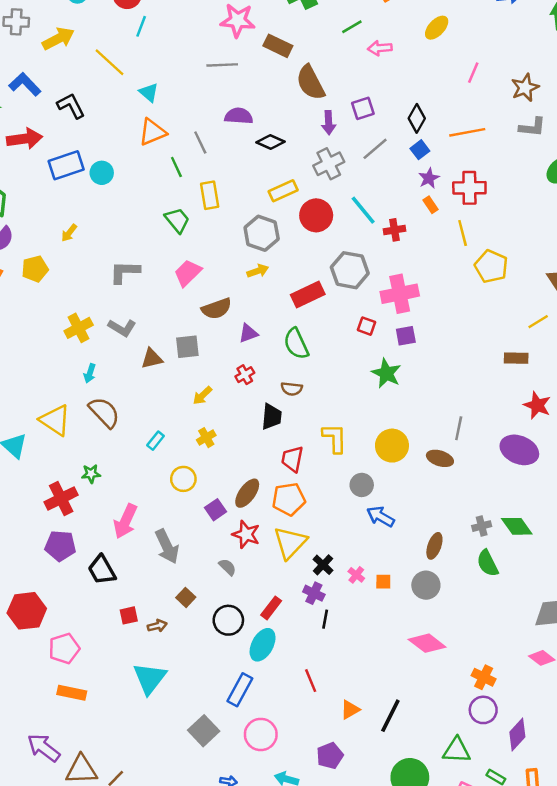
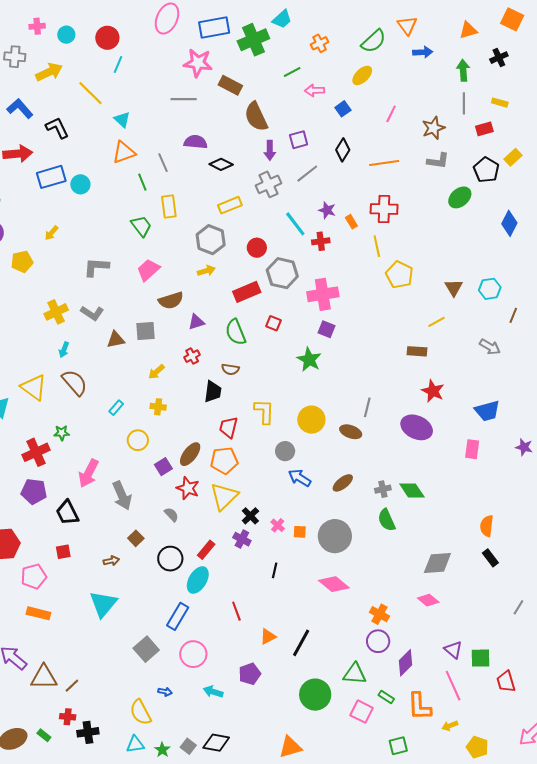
blue square: (420, 150) -> (343, 109), moved
purple star: (429, 178) -> (327, 210), moved, turned -30
red circle: (316, 215) -> (257, 248), moved, size x0.7
red square: (367, 326) -> (273, 323), moved
purple square: (406, 336) -> (327, 329), turned 30
yellow cross: (206, 438) -> (158, 407), turned 35
brown ellipse: (434, 546) -> (343, 483), moved, turned 30
gray circle: (426, 585) -> (335, 536), size x1.4
red square: (129, 615) -> (63, 552), moved
black line: (325, 619) -> (275, 570), moved

